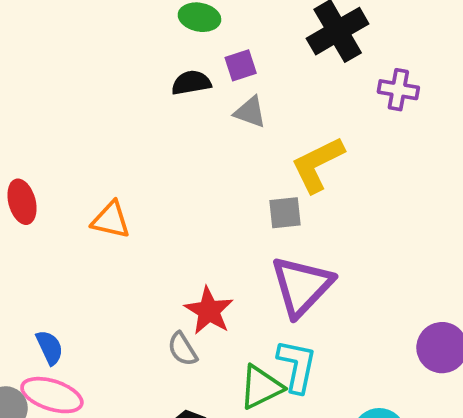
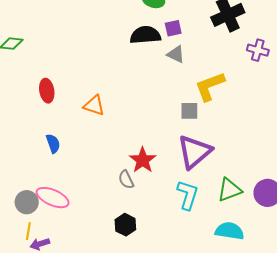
black semicircle: (191, 83) -> (145, 35), size x1.4
blue semicircle: (50, 347) -> (53, 143), moved
green triangle: (261, 387) -> (229, 190), moved

